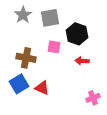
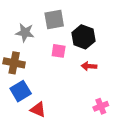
gray star: (23, 15) -> (25, 33), moved, turned -30
brown cross: (26, 58) -> (14, 63), moved
red triangle: (42, 88) -> (38, 110), moved

